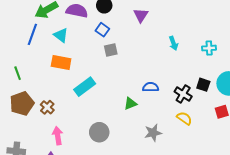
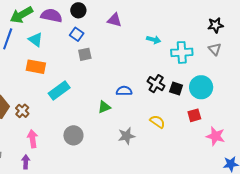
purple triangle: (141, 15) -> (114, 20), turned -49
cyan arrow: (174, 43) -> (154, 40), moved, turned -56
cyan cross: (209, 48) -> (182, 52), size x1.5
black cross: (183, 94) -> (156, 84), moved

